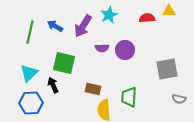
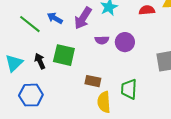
green line: (30, 32) -> (30, 24), turned -65
cyan triangle: (29, 73) -> (14, 63), moved
black arrow: (53, 85) -> (40, 61), moved

